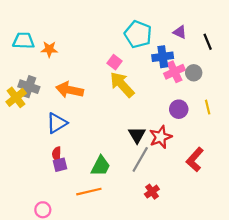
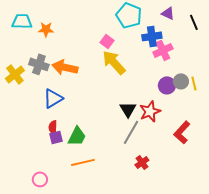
gray circle: (194, 73) -> (181, 81), moved
gray cross: (29, 87) -> (39, 64), moved
green trapezoid: (101, 166) -> (77, 136), moved

